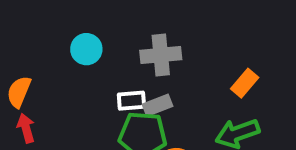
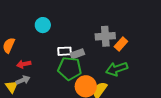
gray cross: (161, 55) -> (105, 36), moved
red arrow: (26, 128) -> (24, 64), moved, turned -88

